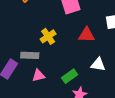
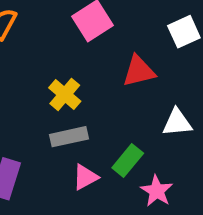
gray rectangle: (30, 55) -> (69, 137), moved
pink triangle: (38, 76) -> (85, 177), moved

